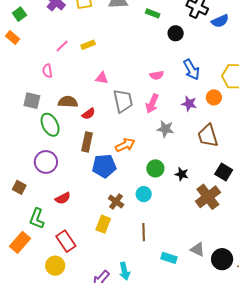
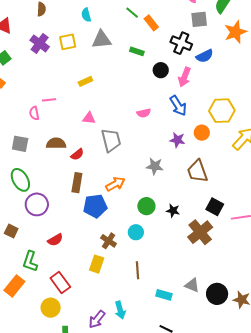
yellow rectangle: (88, 45) -> (85, 81), moved
pink line: (62, 46) -> (49, 100), moved, turned 40
pink arrow: (152, 104) -> (184, 77), moved
green ellipse: (50, 125) -> (20, 180), moved

